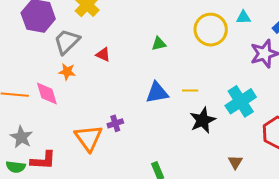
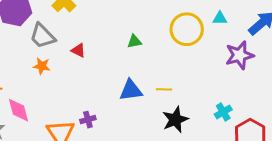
gray trapezoid: (67, 42) -> (42, 36), turned -92
pink diamond: (47, 94) -> (19, 110), moved
cyan cross: (241, 101) -> (223, 112), moved, size x0.6

